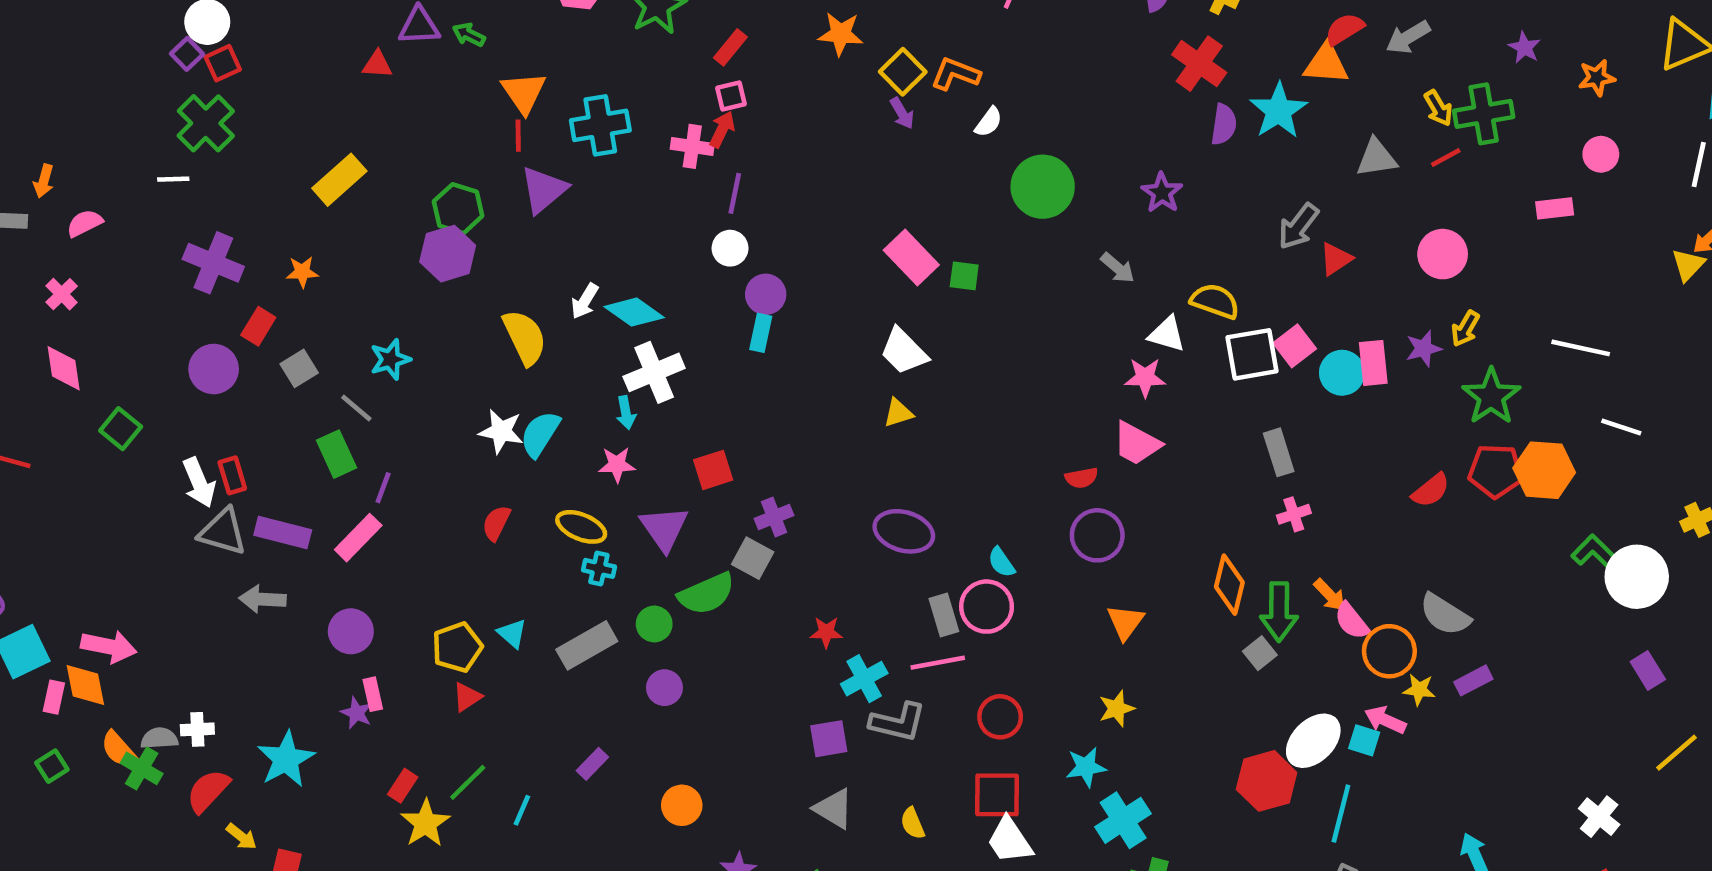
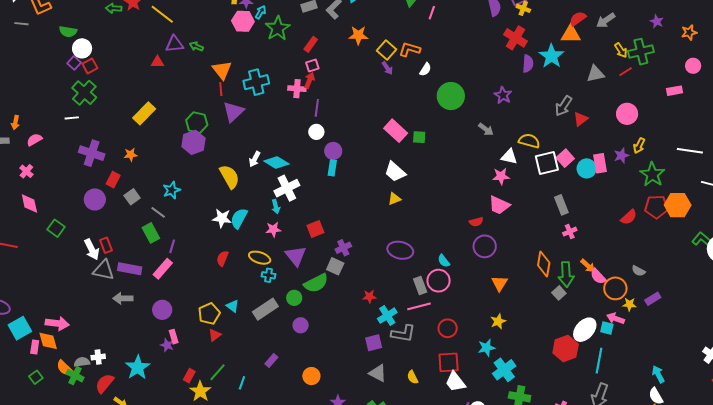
gray semicircle: (1445, 614) -> (638, 271), size x0.6

